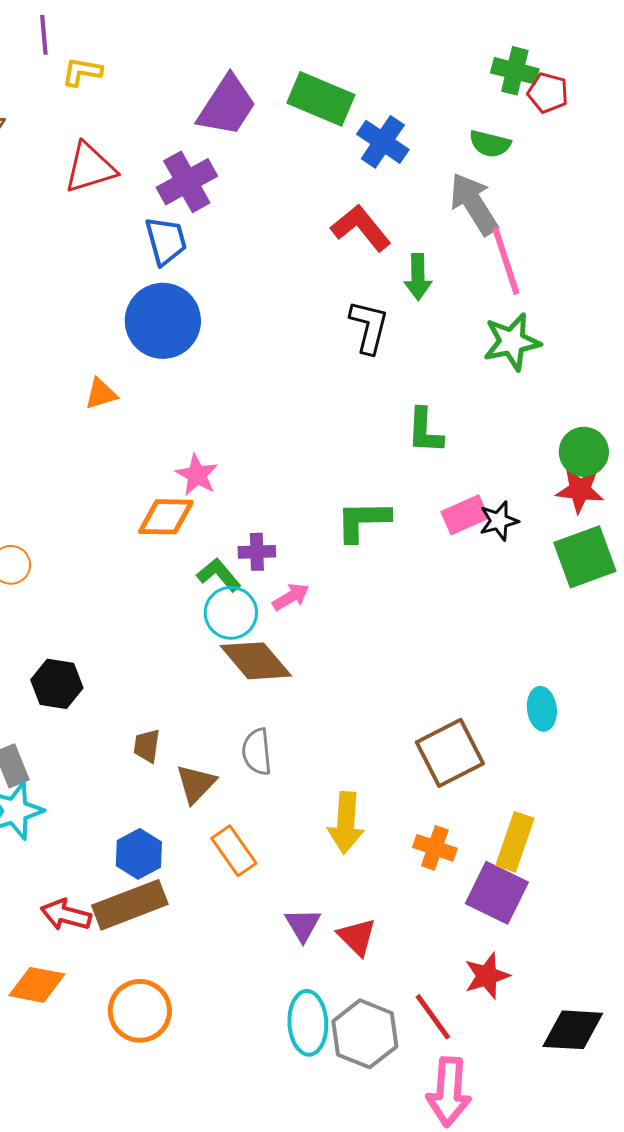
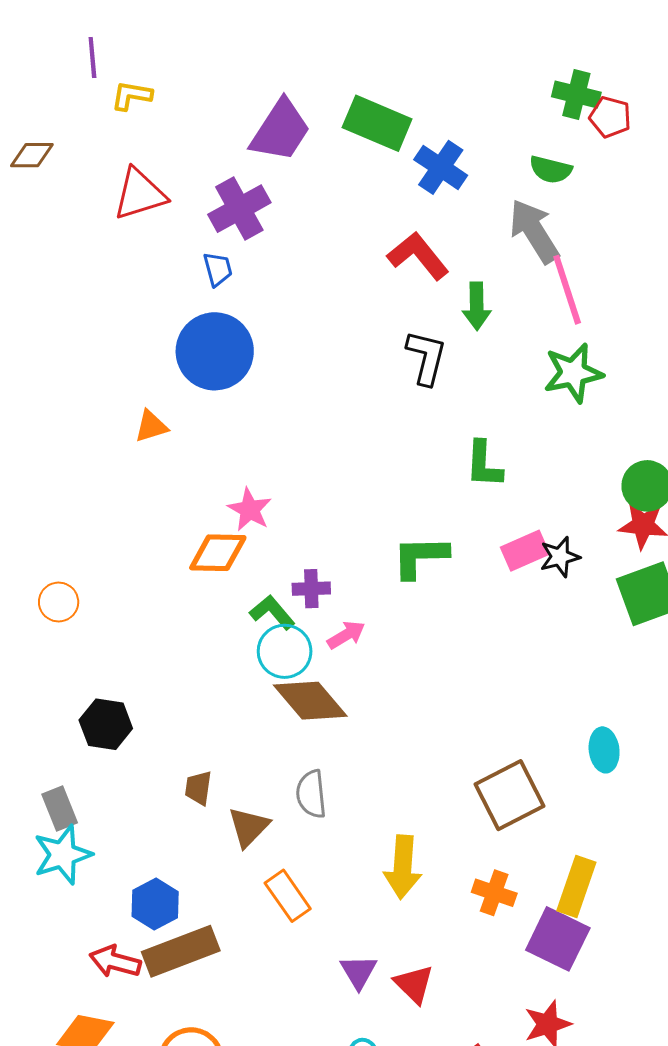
blue trapezoid: (166, 241) -> (218, 269), size x0.7
blue hexagon: (139, 854) -> (155, 904), moved

